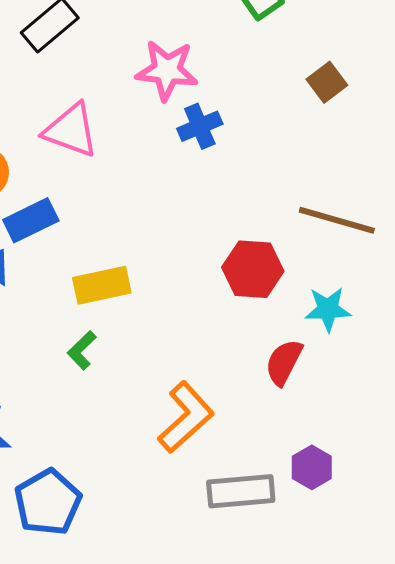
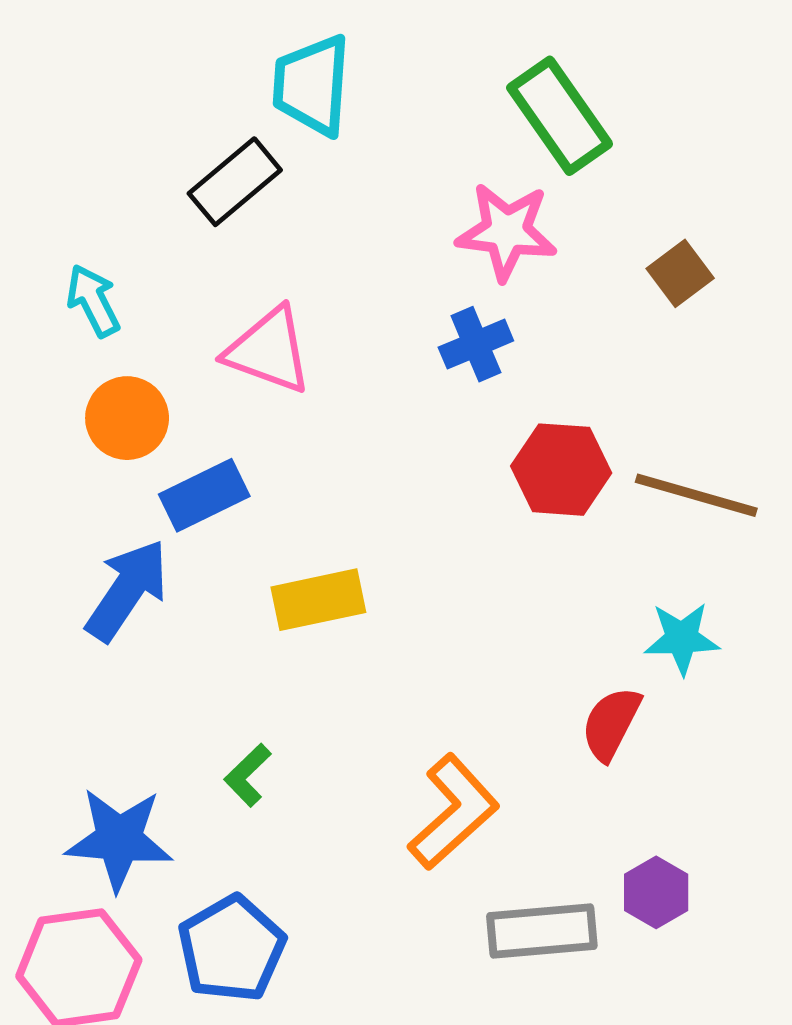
pink star: (167, 70) -> (506, 232), moved
red hexagon: (253, 269) -> (561, 470), moved
green L-shape: (82, 350) -> (248, 775), moved

